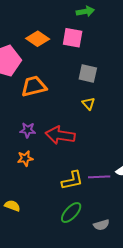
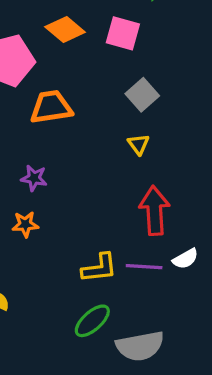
gray square: (88, 73) -> (142, 95), turned 30
red arrow: (60, 135) -> (154, 211), moved, turned 72
gray semicircle: (101, 225) -> (140, 346), size x1.8

